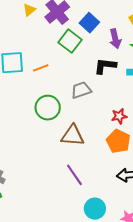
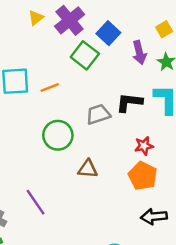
black L-shape: (105, 66) -> (129, 102), moved
brown triangle: (73, 136) -> (88, 169), size x0.7
purple line: (74, 175) -> (36, 202), moved

